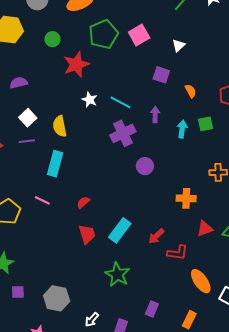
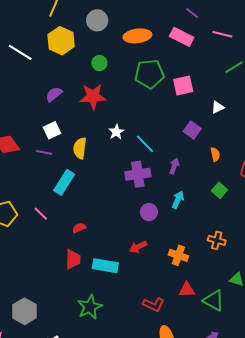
red star: (76, 64) -> (93, 96), moved
purple semicircle: (19, 83) -> (54, 94), turned -42
green square: (206, 124) -> (219, 190), turned 35
cyan arrow: (182, 129) -> (178, 200), moved
cyan rectangle: (120, 230) -> (105, 266), turned 45
red arrow: (156, 236) -> (138, 247), moved

